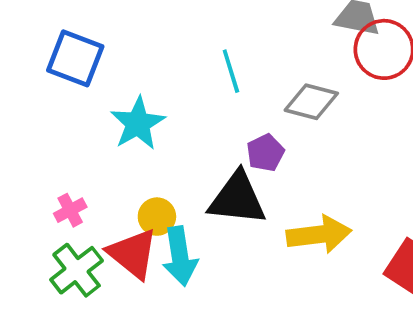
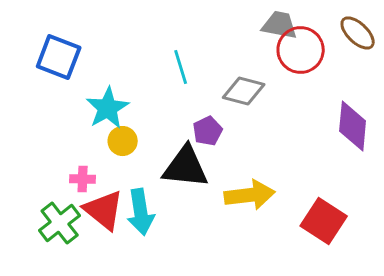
pink cross: (70, 210) -> (83, 179), moved, turned 30
yellow circle: (157, 217) -> (123, 141), moved

